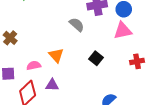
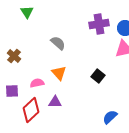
gray semicircle: (77, 25) -> (58, 43), moved

